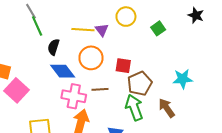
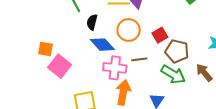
red square: (123, 66) -> (160, 35), turned -35
brown pentagon: (140, 84) -> (177, 51), turned -30
green arrow: (134, 107) -> (173, 74), turned 145

